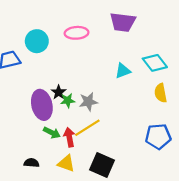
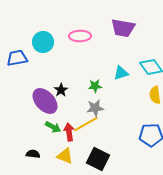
green star: (68, 100) -> (95, 86), moved
gray star: (88, 102) -> (95, 108), moved
purple ellipse: (42, 105) -> (45, 101), turned -32

